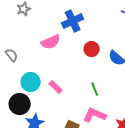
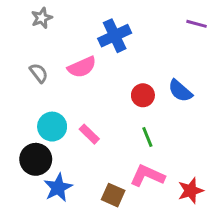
red circle: (92, 49) -> (143, 95), moved
gray semicircle: (12, 55) -> (39, 73), moved

